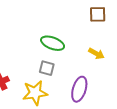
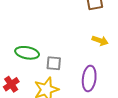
green ellipse: (53, 43) -> (27, 53), moved

